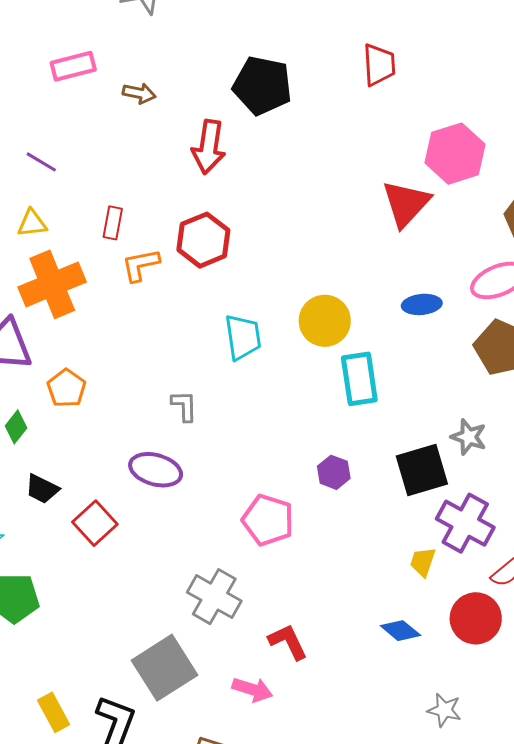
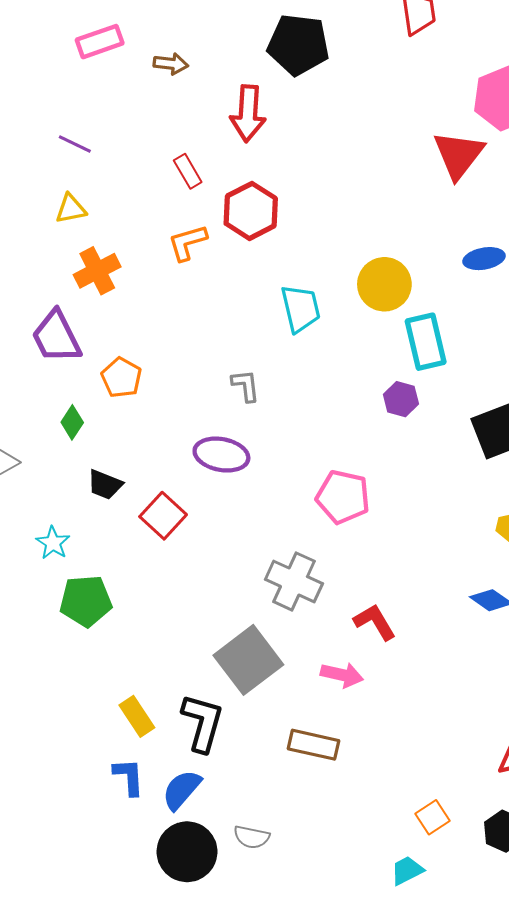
red rectangle: (113, 223) -> (188, 171), moved, turned -36
orange cross: (52, 284) -> (97, 271), size x0.7
purple hexagon: (334, 472) -> (401, 399), moved

